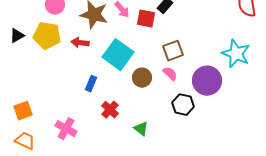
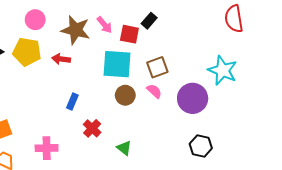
cyan square: (118, 55) -> (117, 64), moved, turned -32
black hexagon: (183, 105) -> (201, 146), moved
pink cross: (66, 129) -> (47, 148), turned -30

